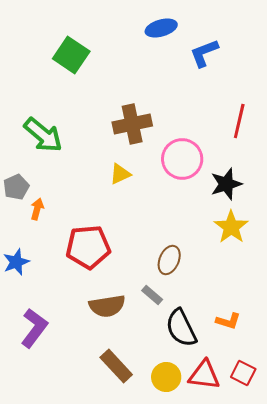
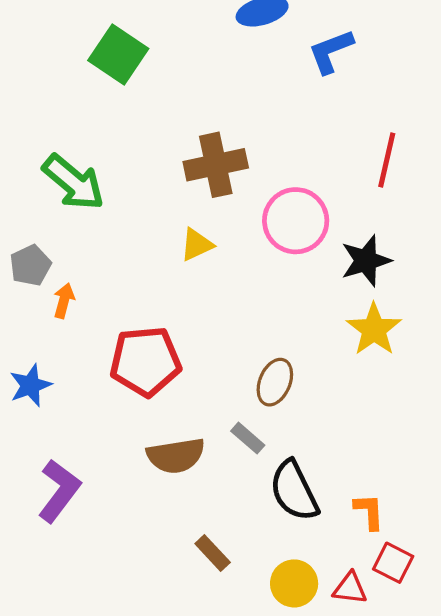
orange L-shape: (228, 321) -> (369, 512), moved, turned -110
brown rectangle: (116, 366) -> (213, 553), moved, size x0.7
red triangle: (204, 375) -> (350, 588), moved, size x0.7
yellow circle: (166, 377) -> (294, 583), moved

